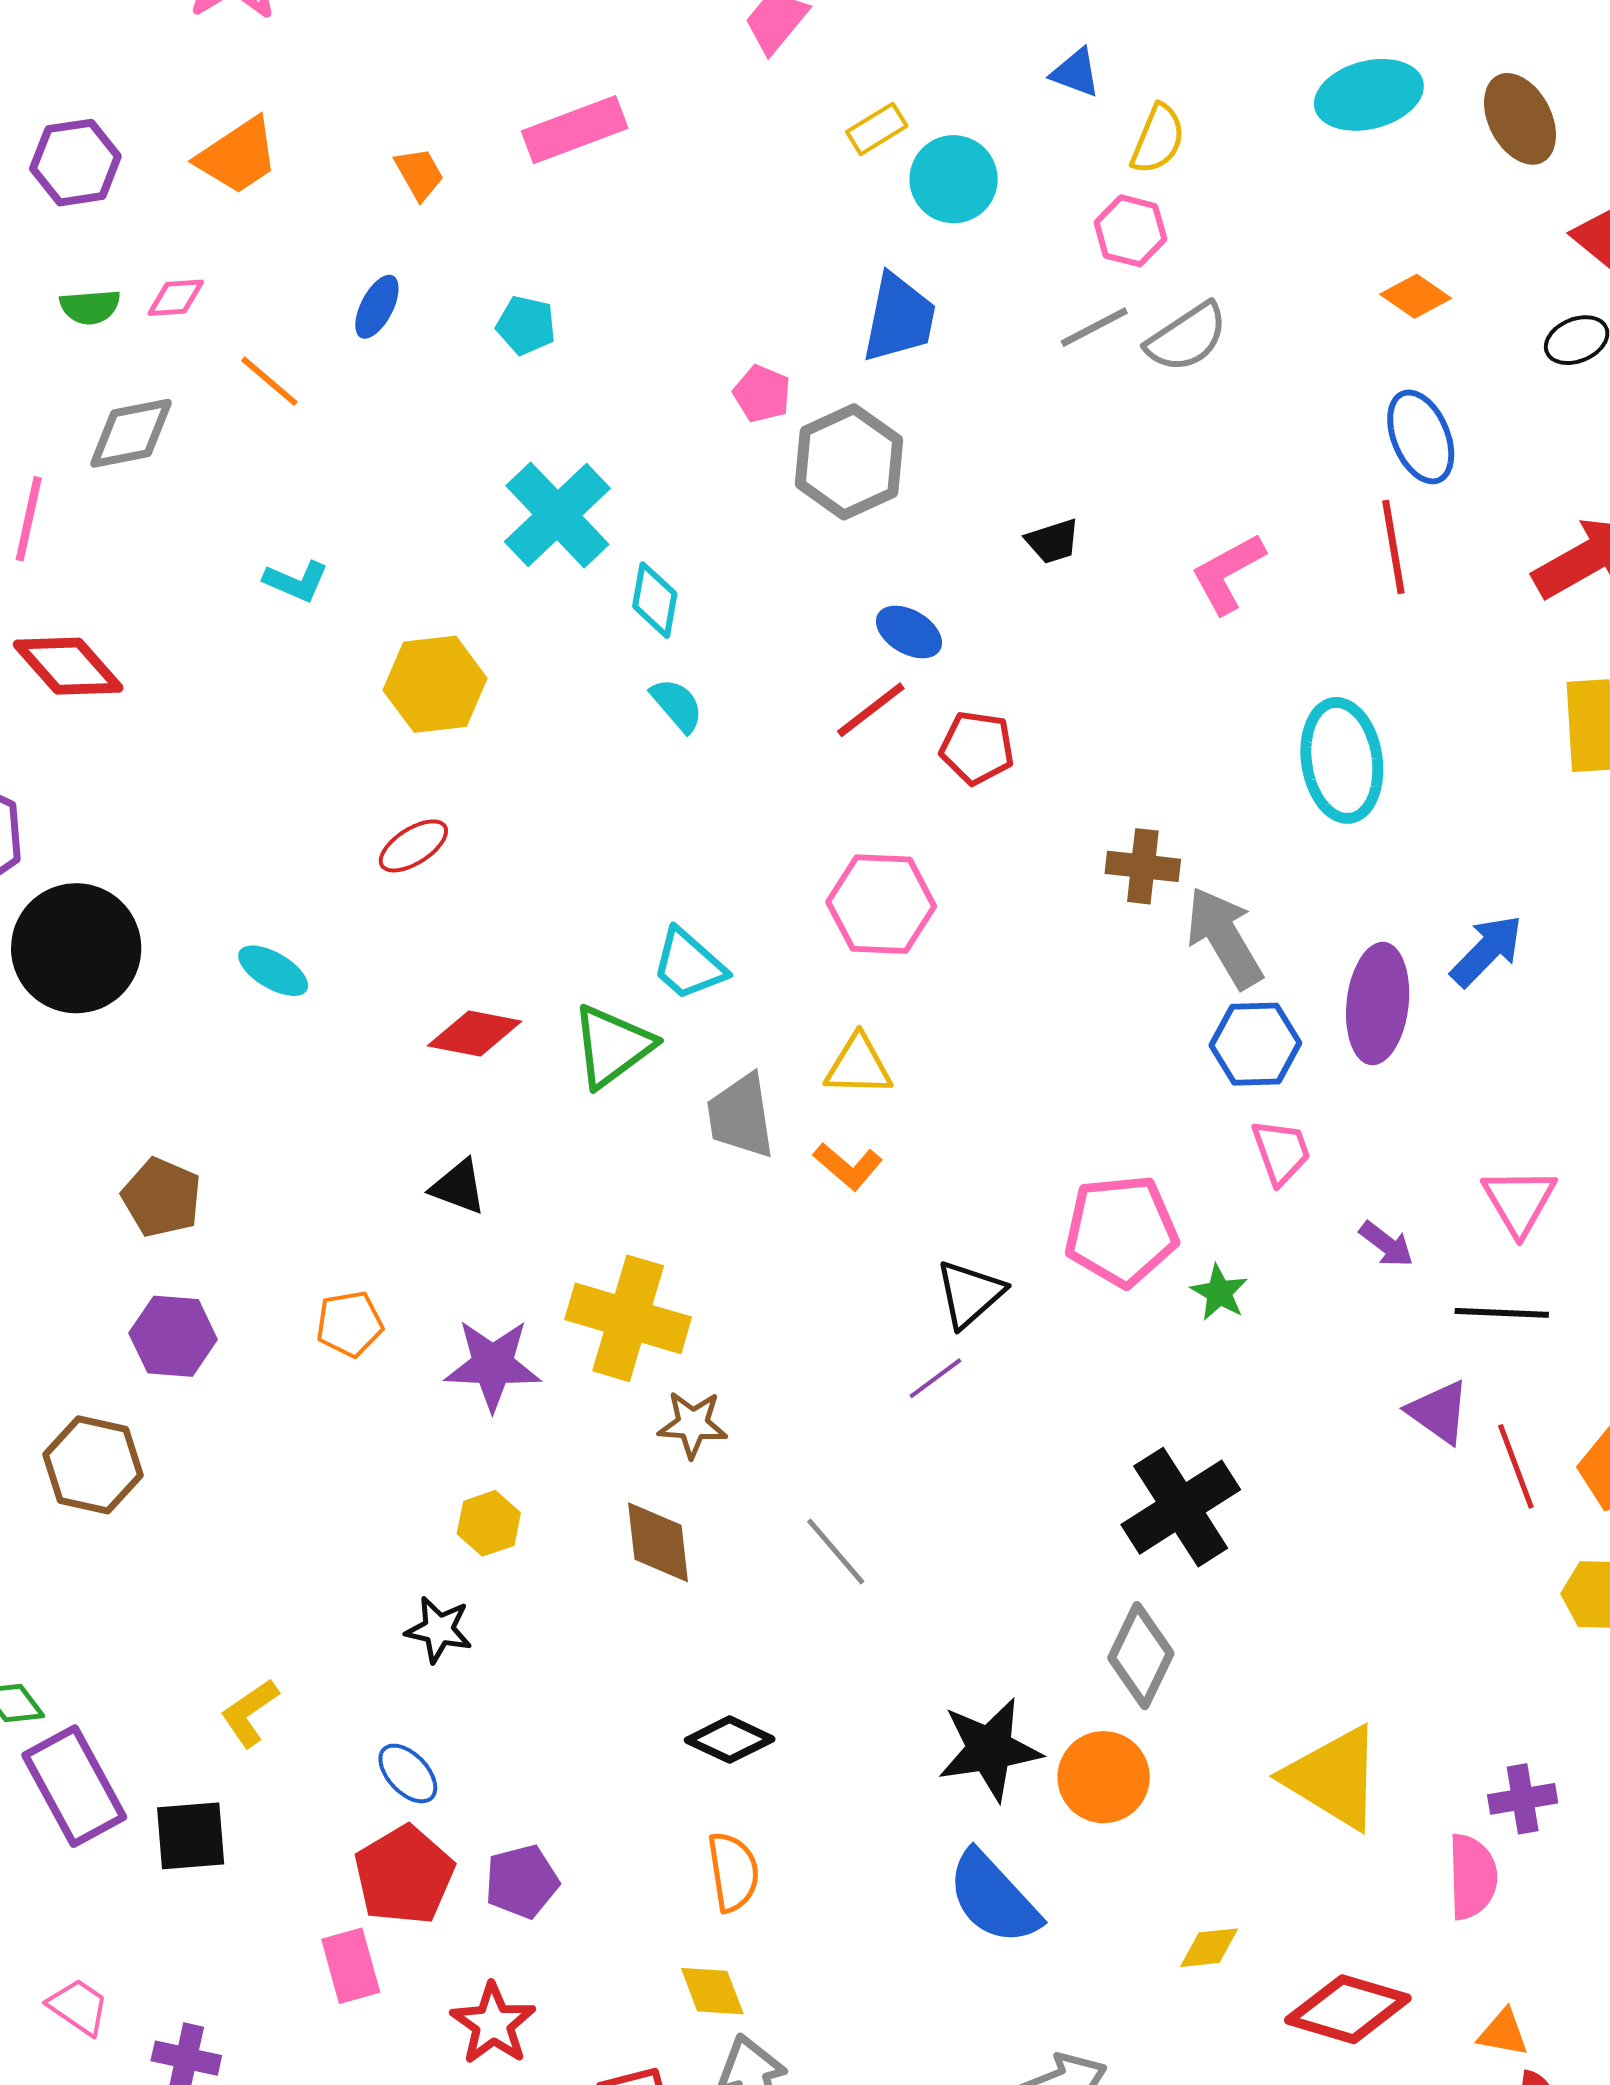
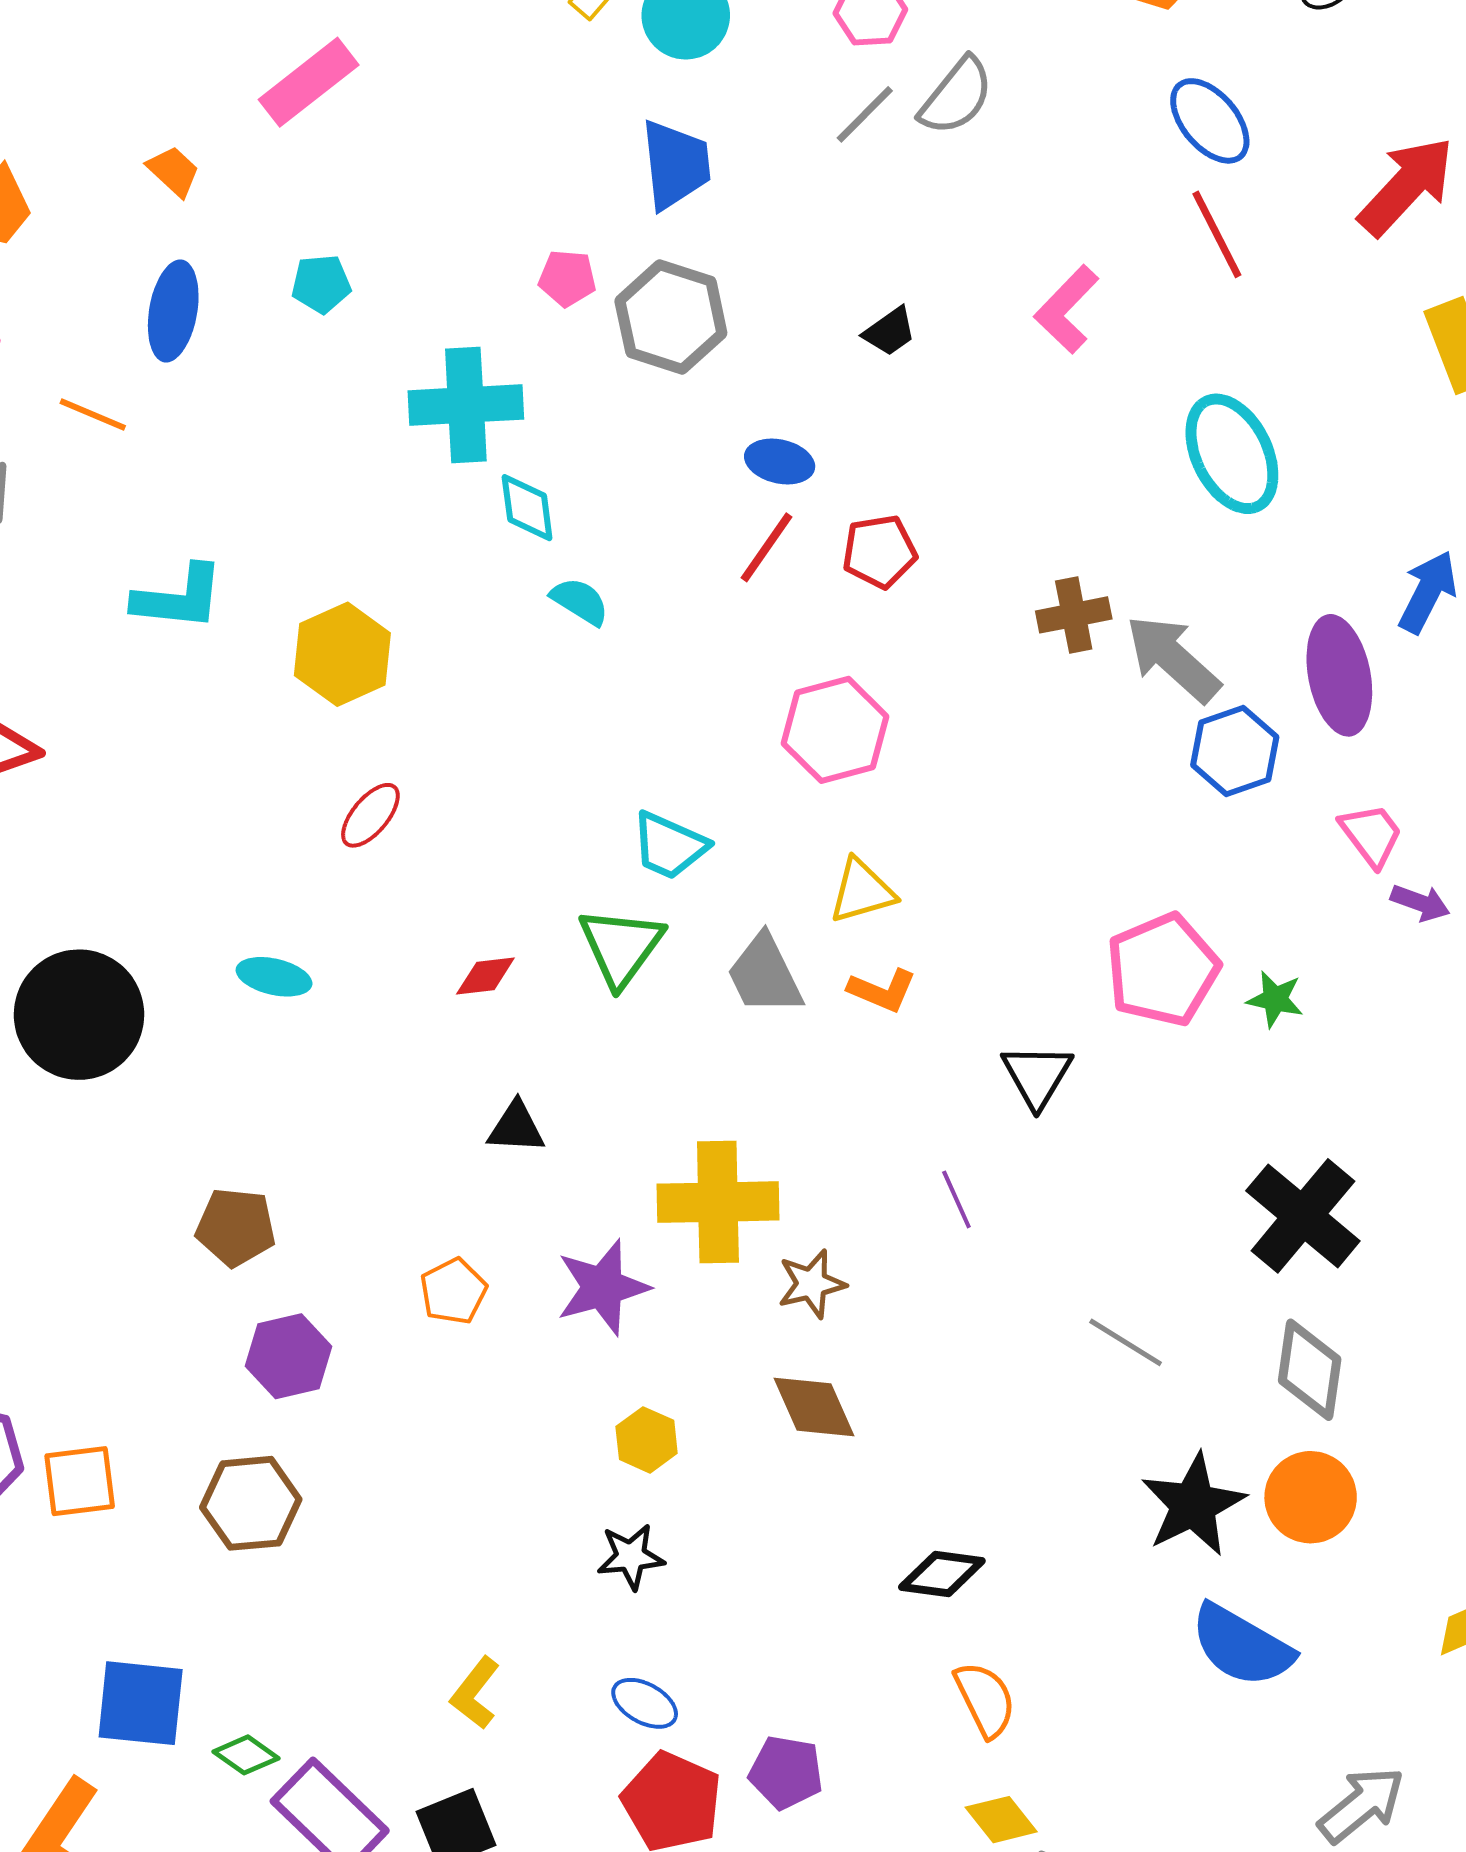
blue ellipse: (377, 307) -> (173, 311), size x1.5
cyan cross: (557, 515) -> (466, 405), moved, turned -32
cyan L-shape: (296, 581) -> (179, 598), size x1.5
red diamond: (475, 1033) -> (485, 976), size x0.7
pink trapezoid: (1281, 1152) -> (1371, 835), moved
purple line: (935, 1378) -> (956, 1199), moved, turned -60
gray line: (836, 1551) -> (1126, 1342), moved
purple pentagon: (522, 1882) -> (786, 1772), turned -30

